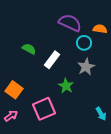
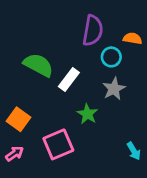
purple semicircle: (70, 23) -> (93, 30), turned 75
green semicircle: (29, 49) -> (38, 65), size x1.6

